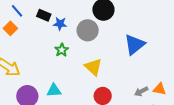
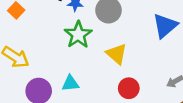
green star: (62, 50) -> (78, 35), size x1.6

